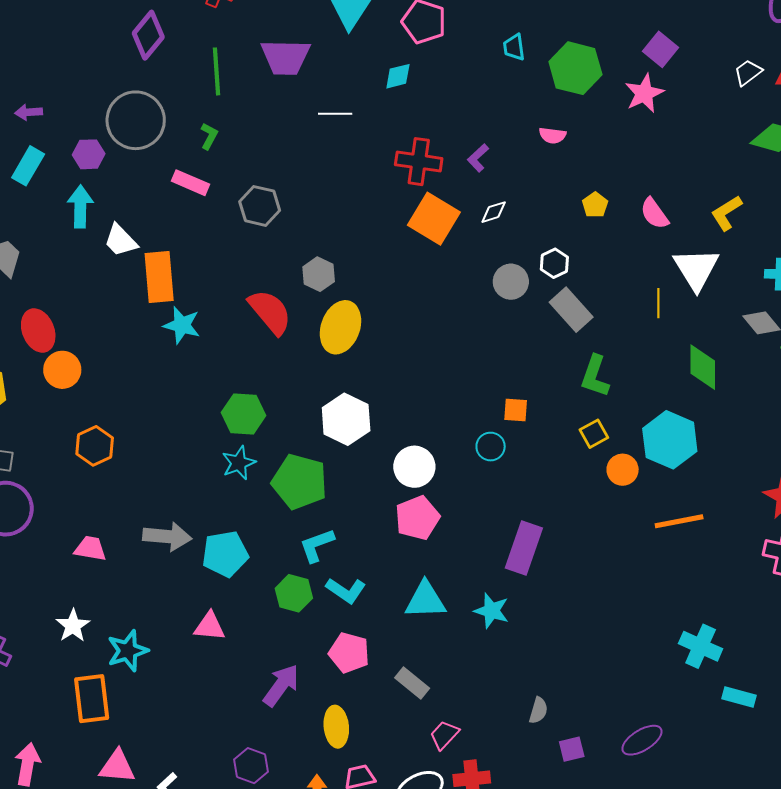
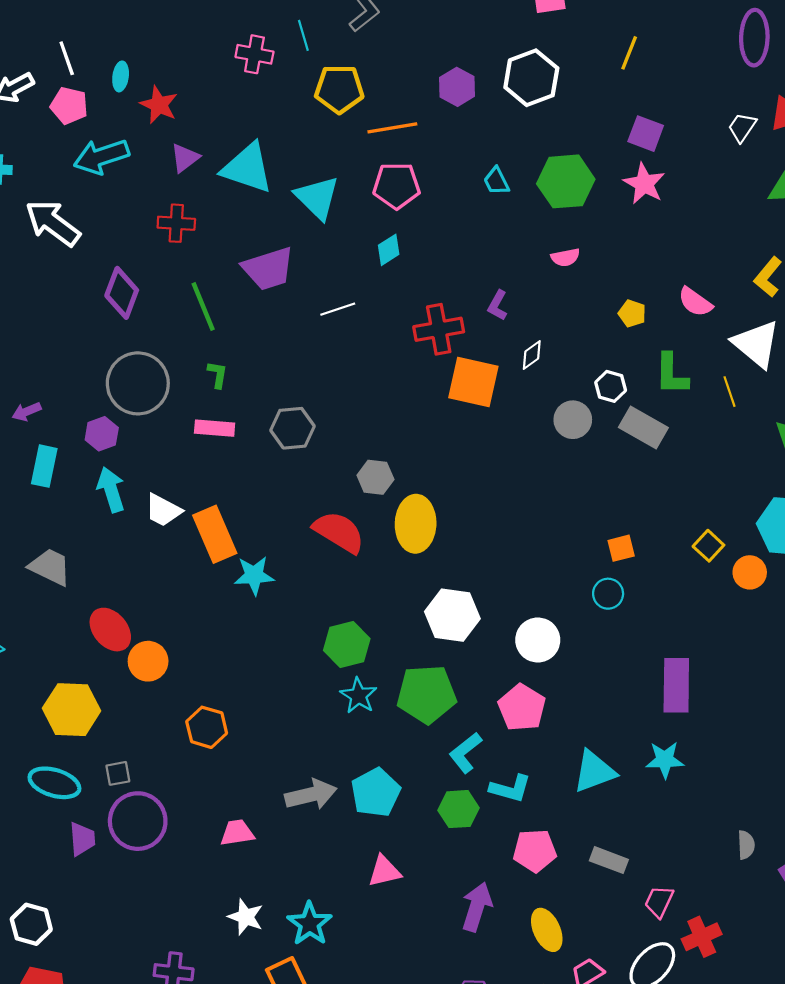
green L-shape: (595, 376) -> (671, 374), moved
pink pentagon: (417, 518) -> (522, 708), moved

